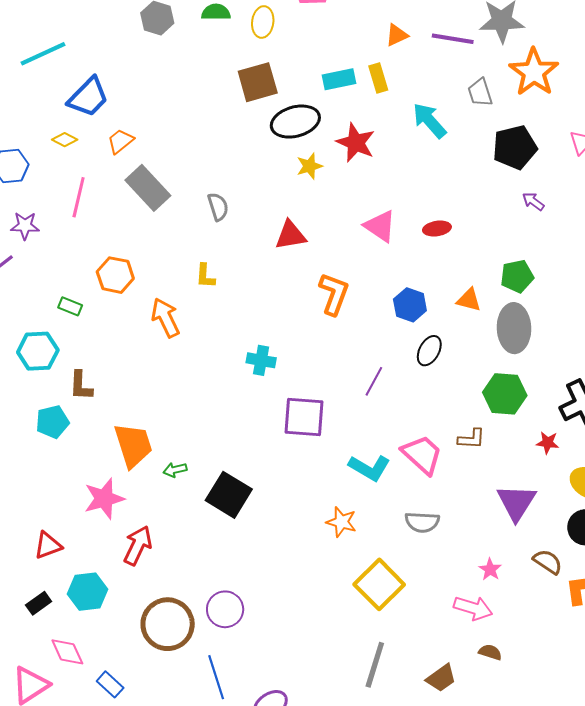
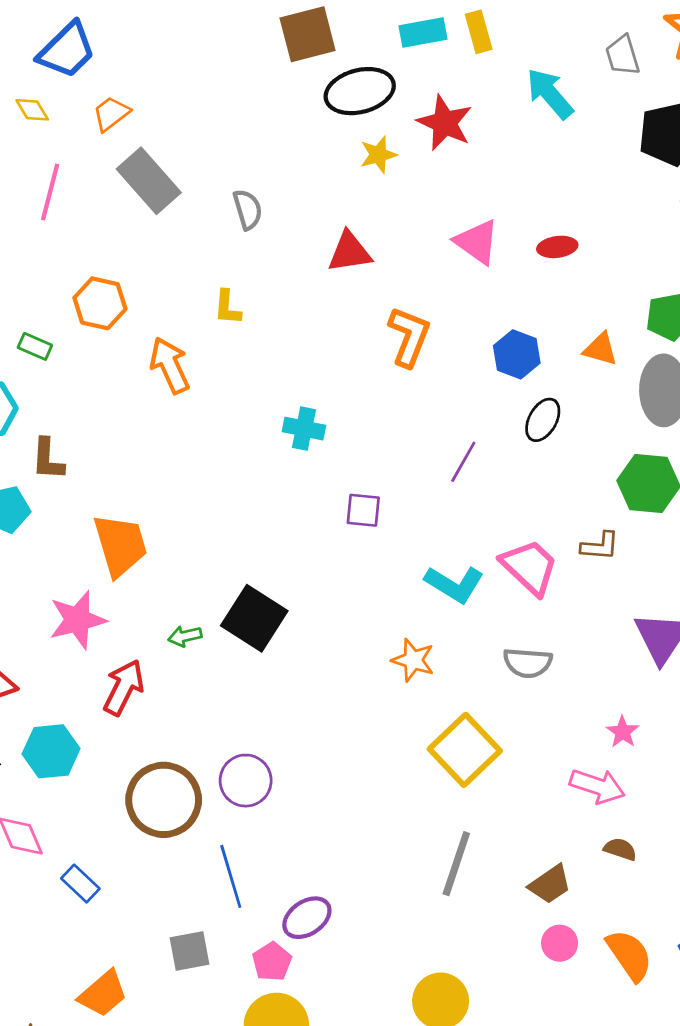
yellow diamond: (65, 140) -> (32, 110), turned 30
purple square: (304, 417) -> (363, 510), size x0.6
green arrow: (175, 470) -> (185, 636), moved

